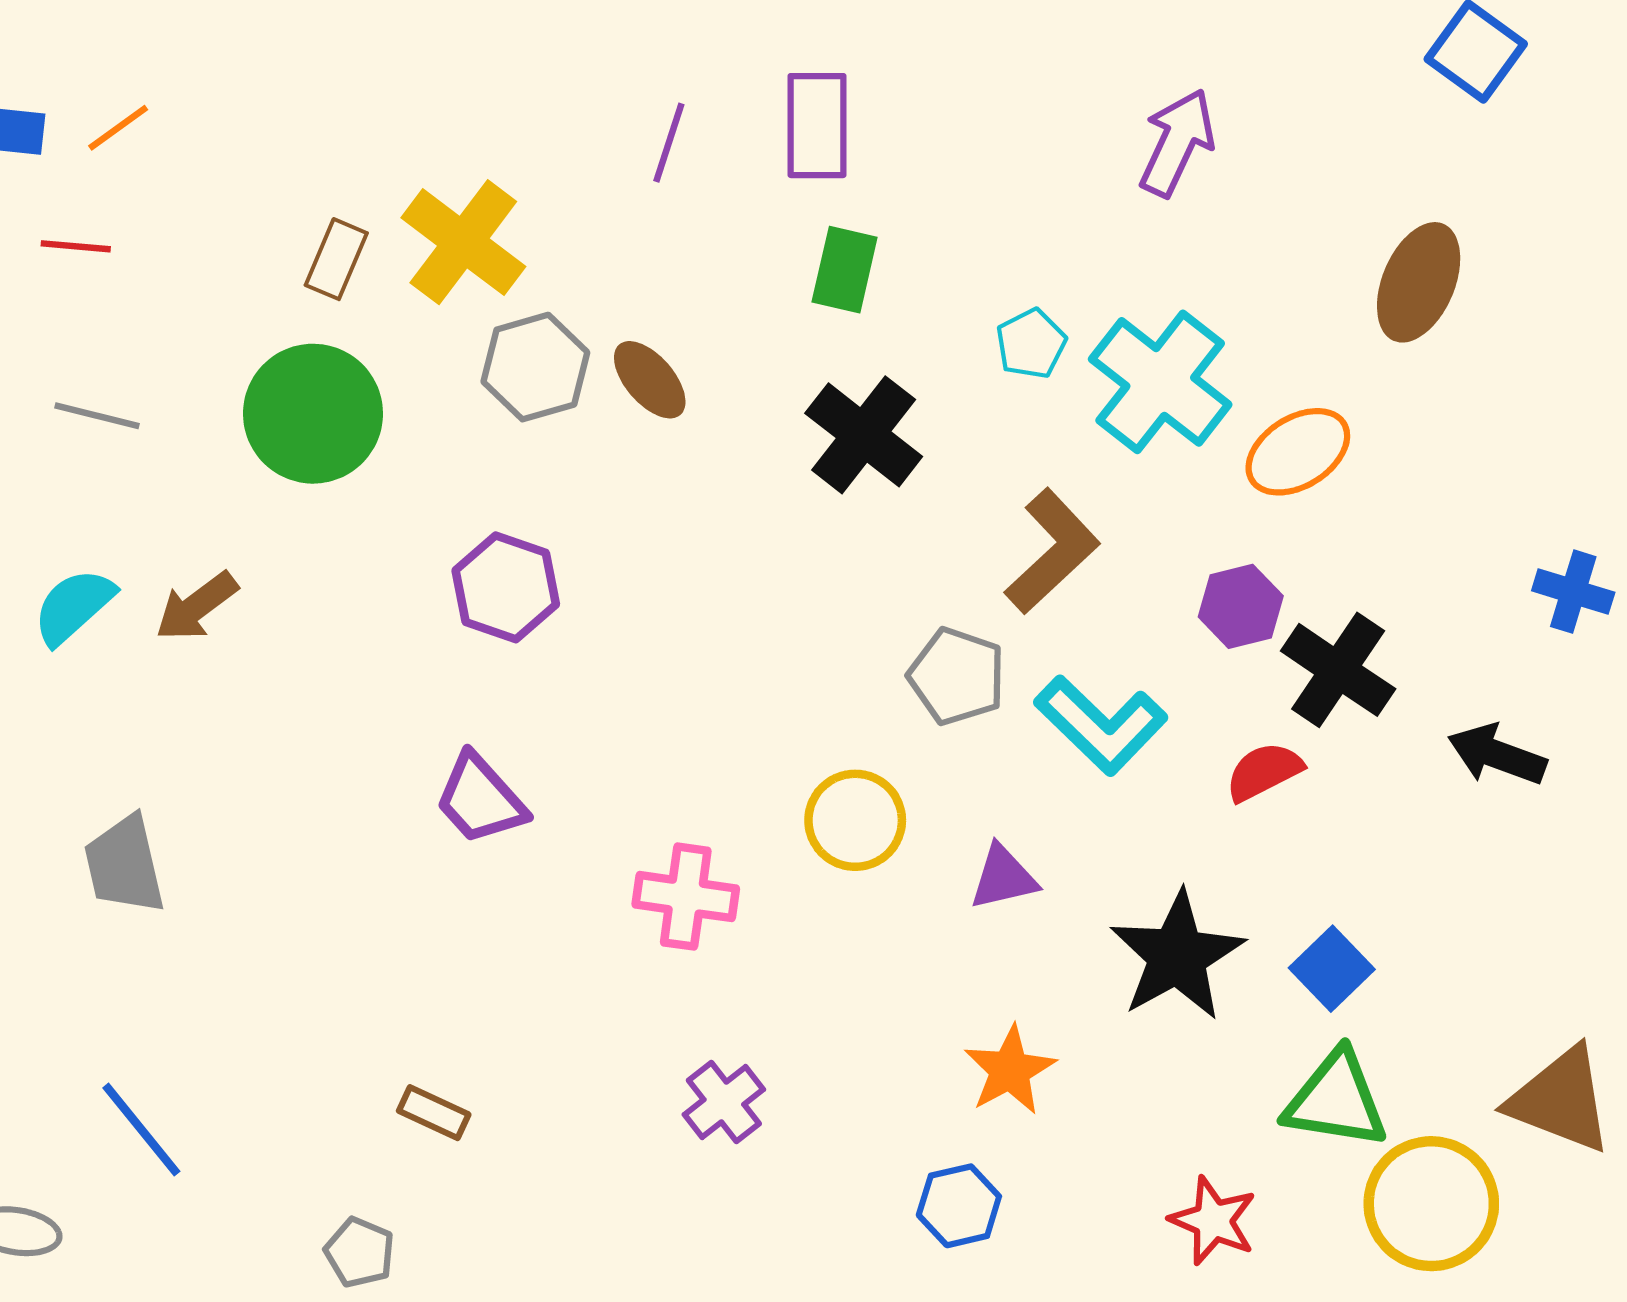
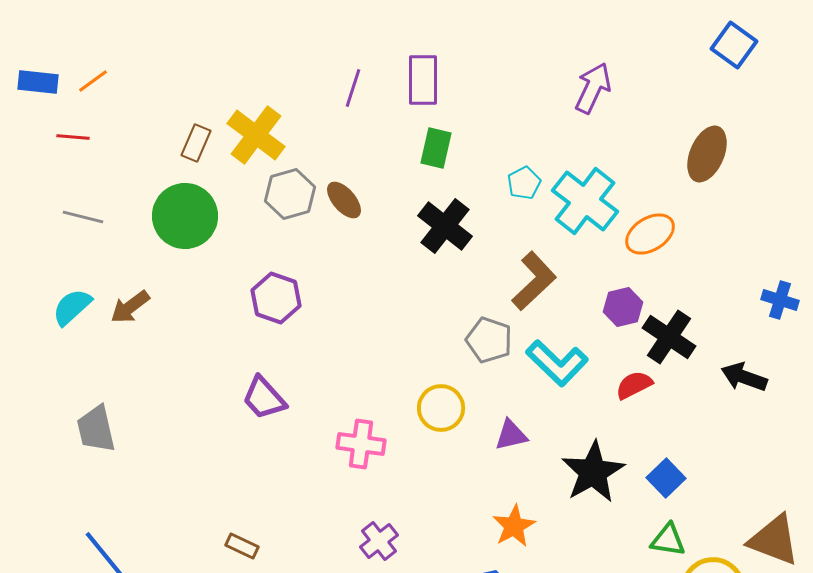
green triangle: (1336, 1100) -> (668, 540), size x0.7

